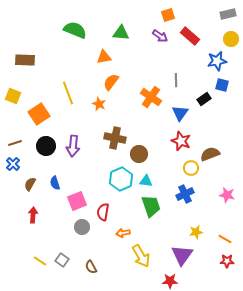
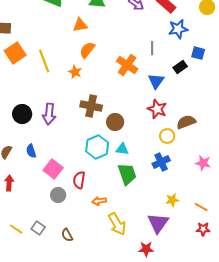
blue star: (217, 61) -> (178, 29), moved
orange square: (39, 114) -> (15, 53), moved
pink square: (77, 201) -> (53, 169), turned -30

